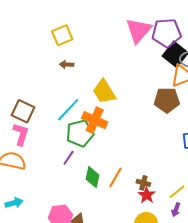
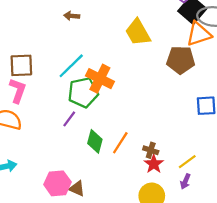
yellow trapezoid: (104, 92) -> (138, 32), moved
brown square: (23, 111) -> (21, 65), turned -30

